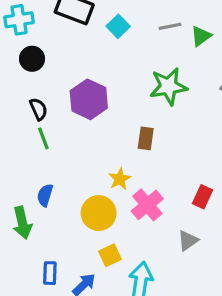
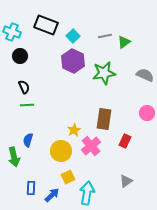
cyan cross: (19, 20) -> (12, 32), turned 30
purple hexagon: (89, 99) -> (73, 61), moved
green line: (43, 138) -> (27, 105), turned -72
brown rectangle: (146, 138) -> (104, 119), moved, size x1.5
gray triangle: (188, 241) -> (126, 181), moved

